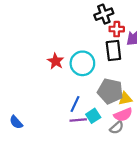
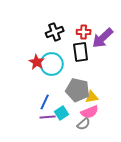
black cross: (104, 14) -> (55, 32), moved
red star: (56, 61) -> (37, 62), moved

